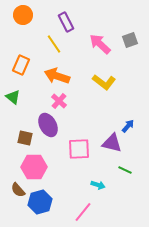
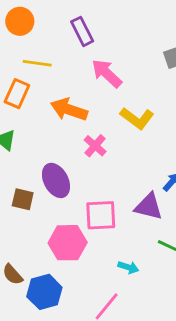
yellow line: (54, 44) -> (37, 63), moved, turned -48
pink arrow: (100, 44) -> (107, 73), moved
pink cross: (59, 101) -> (95, 146), moved
pink hexagon: (34, 167) -> (68, 243), moved

